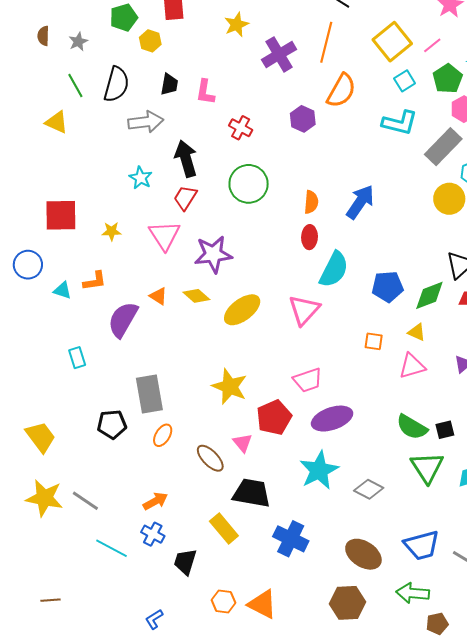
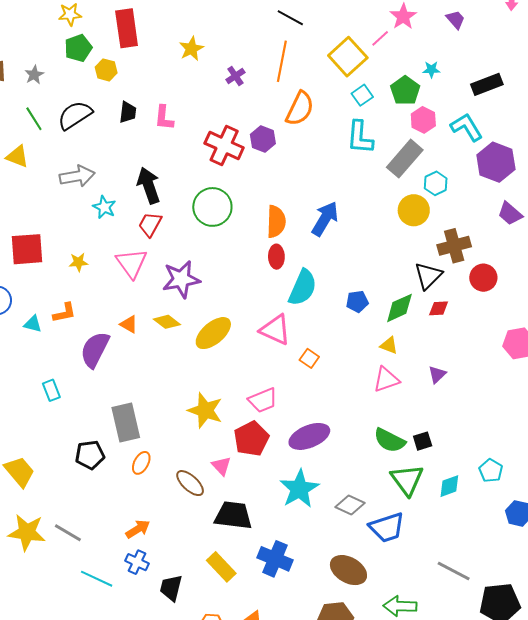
pink line: (432, 45) -> (380, 38), moved
purple cross: (279, 54) -> (235, 76), size x0.6
black semicircle: (116, 84) -> (75, 115), turned -135
gray arrow: (146, 122) -> (77, 176), moved
cyan L-shape: (400, 123) -> (360, 137), turned 84
red cross: (241, 128) -> (224, 146), moved, size x1.6
orange semicircle: (311, 202) -> (276, 222), size x1.4
blue pentagon: (388, 287) -> (357, 302), size x0.7
pink triangle: (304, 310) -> (275, 330), turned -44
orange square: (374, 341) -> (309, 358), moved, turned 30
pink trapezoid: (308, 380) -> (263, 400), moved
yellow rectangle: (224, 528) -> (221, 567), moved
blue trapezoid: (422, 545) -> (387, 528), moved

